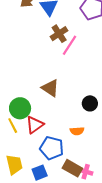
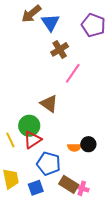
pink line: (70, 45) -> (73, 73), moved
black circle: (90, 103) -> (88, 144), moved
green circle: (20, 108) -> (29, 126), moved

